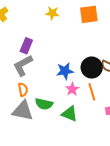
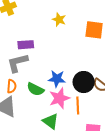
purple rectangle: (26, 46) -> (26, 45), turned 49
pink star: (72, 89) -> (59, 98), size x1.5
green semicircle: (44, 104) -> (35, 89), moved

